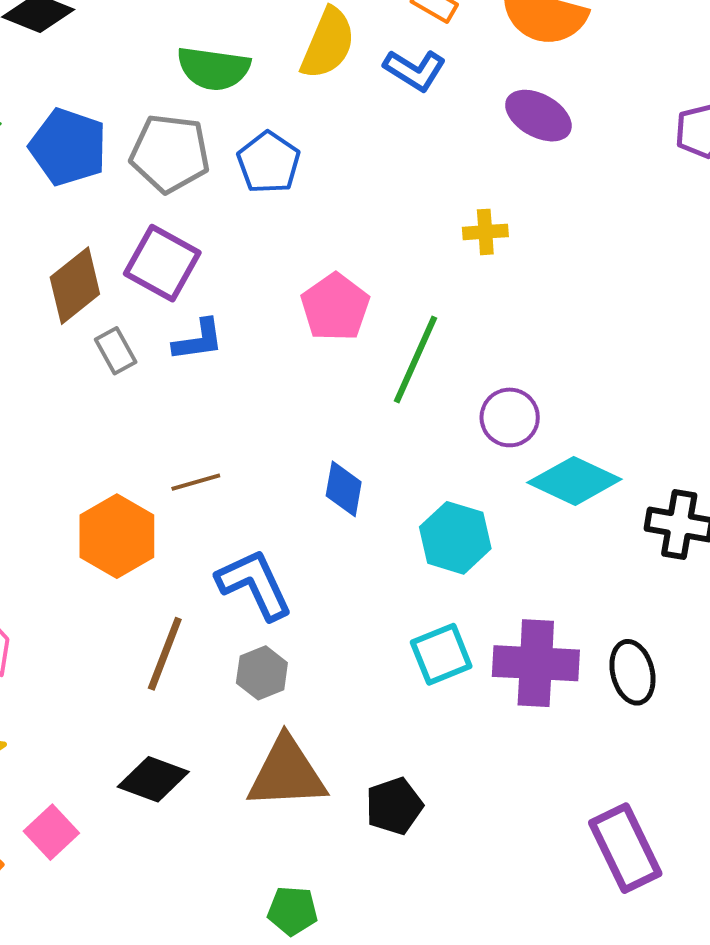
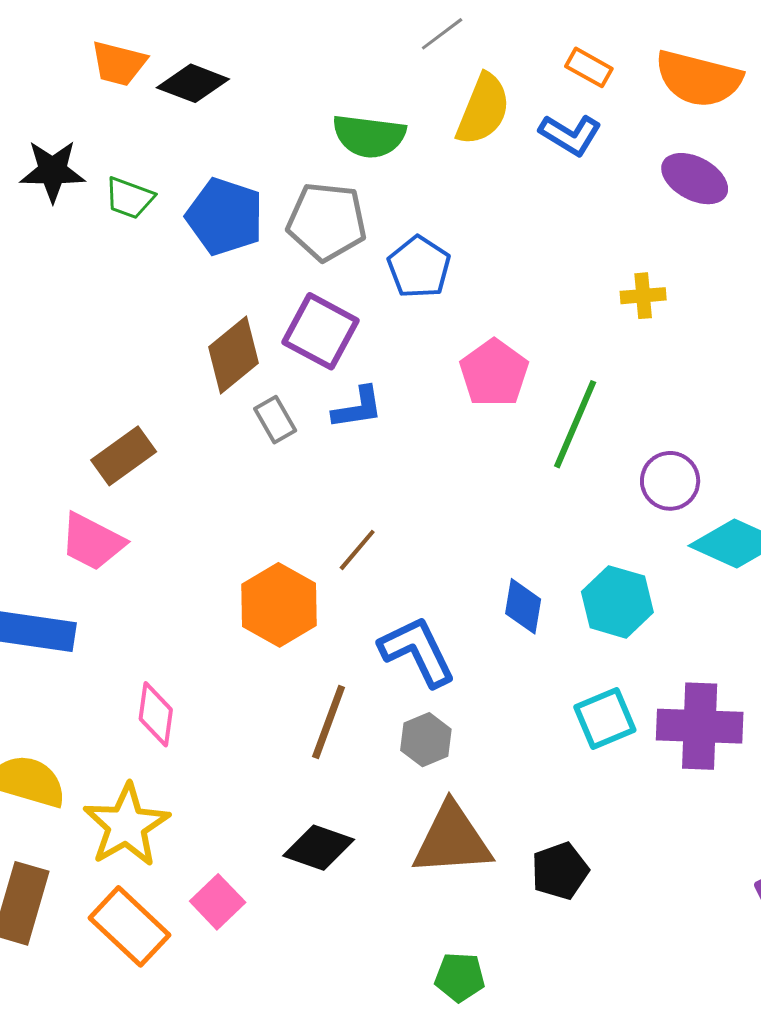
blue pentagon: (269, 163) -> (419, 267), moved
brown line: (196, 482) -> (357, 550), turned -33
blue diamond: (344, 489) -> (523, 606), moved

